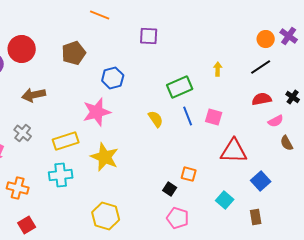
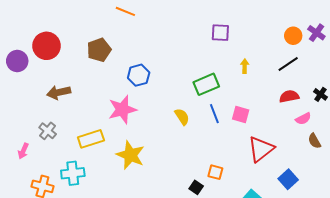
purple square: (149, 36) -> (220, 33), moved
red triangle: (234, 151) -> (261, 149), turned -40
cyan cross: (61, 175) -> (73, 173), moved

